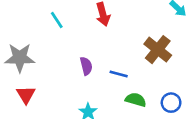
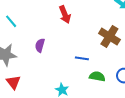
cyan line: (57, 20) -> (11, 21), moved
purple semicircle: (86, 66) -> (40, 45), moved, turned -144

